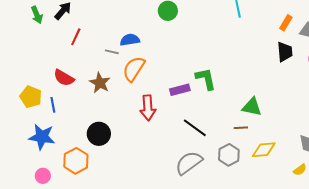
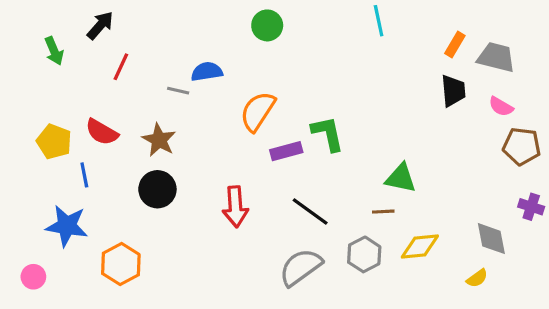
green arrow: (37, 15) -> (54, 51), moved
orange semicircle: (134, 69) -> (258, 111), moved
yellow pentagon: (31, 97) -> (54, 142), moved
red arrow: (148, 108) -> (235, 207), moved
black circle: (99, 134) -> (157, 189), moved
pink circle: (43, 176) -> (33, 277), moved

